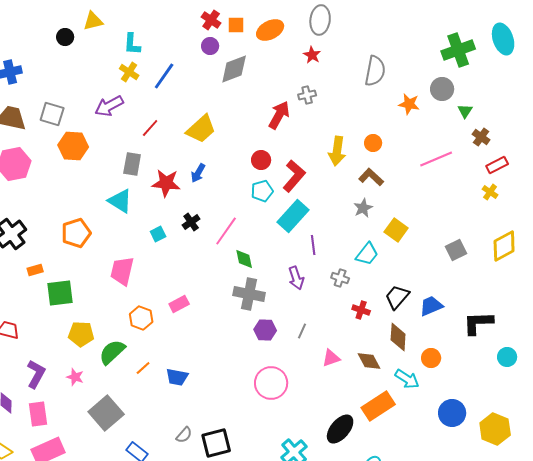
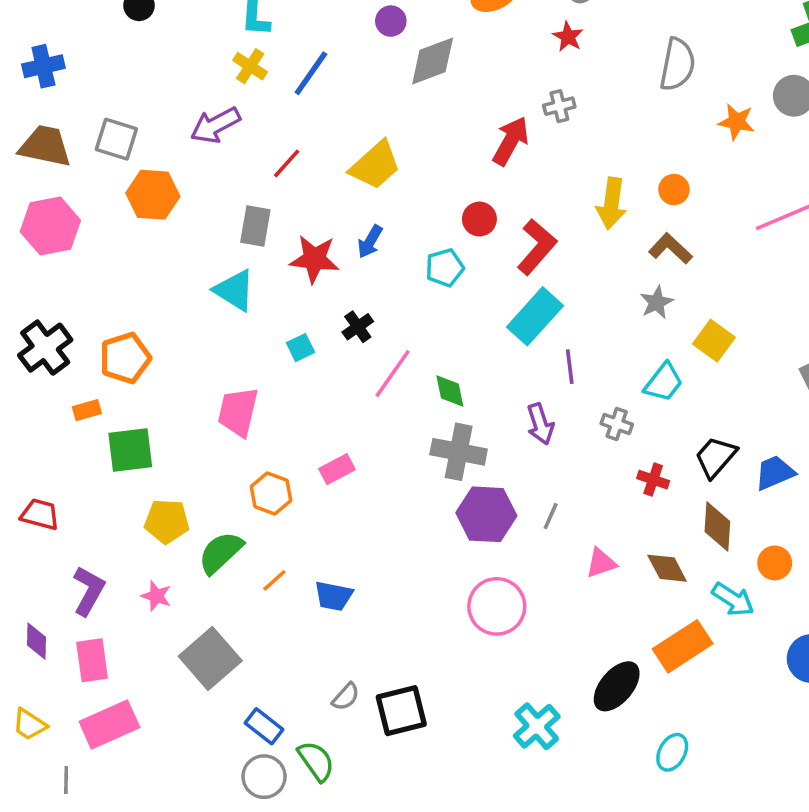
cyan pentagon: (262, 191) -> (445, 268), moved
pink line: (226, 231) -> (393, 374), moved
orange pentagon: (76, 233) -> (125, 358), moved
purple hexagon: (265, 330) -> (486, 514), size x1.5

